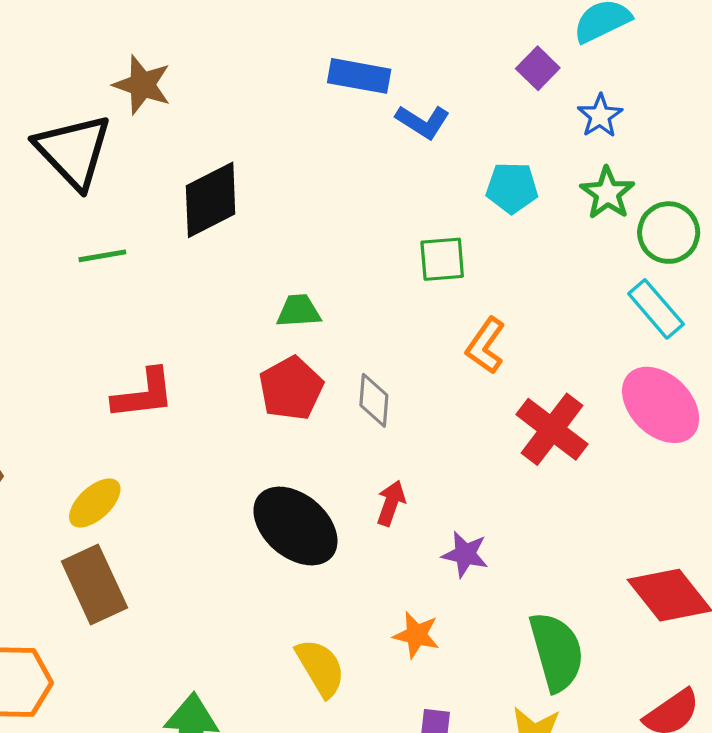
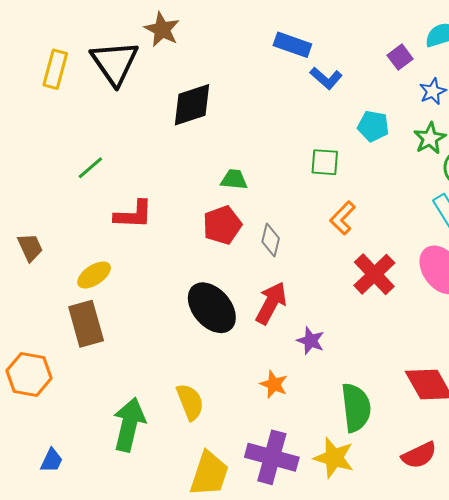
green line: (102, 256) -> (90, 168), moved, turned -40
red arrow: (391, 503) -> (271, 303), size x1.6
yellow semicircle: (320, 668) -> (190, 402), moved

